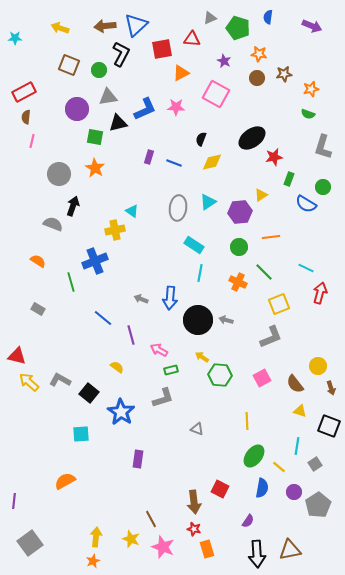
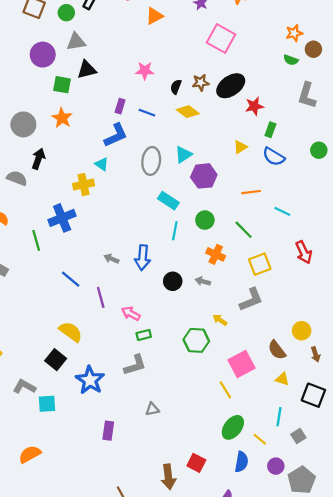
brown star: (284, 74) -> (201, 83), moved
brown circle: (257, 78) -> (313, 49), moved
pink square: (216, 94) -> (221, 38), moved
pink star: (176, 107) -> (145, 71), moved
blue L-shape: (145, 109) -> (116, 135), moved
yellow diamond: (212, 162) -> (188, 112), turned 50
green circle: (323, 187) -> (319, 150), moved
blue semicircle: (306, 204) -> (274, 157), moved
purple hexagon: (240, 212) -> (204, 176), moved
green circle: (239, 247) -> (205, 220), moved
cyan line: (306, 268) -> (282, 211), moved
orange cross: (238, 282) -> (216, 254), moved
red arrow: (320, 293) -> (304, 252), turned 140
black circle: (198, 320) -> (173, 281), size x0.6
yellow arrow: (202, 357) -> (220, 320), moved
yellow semicircle: (117, 367) -> (71, 332), moved, size x1.6
pink square: (262, 378) -> (241, 364), moved, size x1.4
gray L-shape: (60, 380) -> (24, 387), moved
yellow line: (247, 421) -> (225, 390), turned -30
gray triangle: (197, 429) -> (152, 409), moved, turned -32

